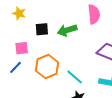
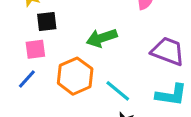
black square: (42, 29) -> (47, 21), moved
green arrow: (67, 30) -> (102, 38), moved

